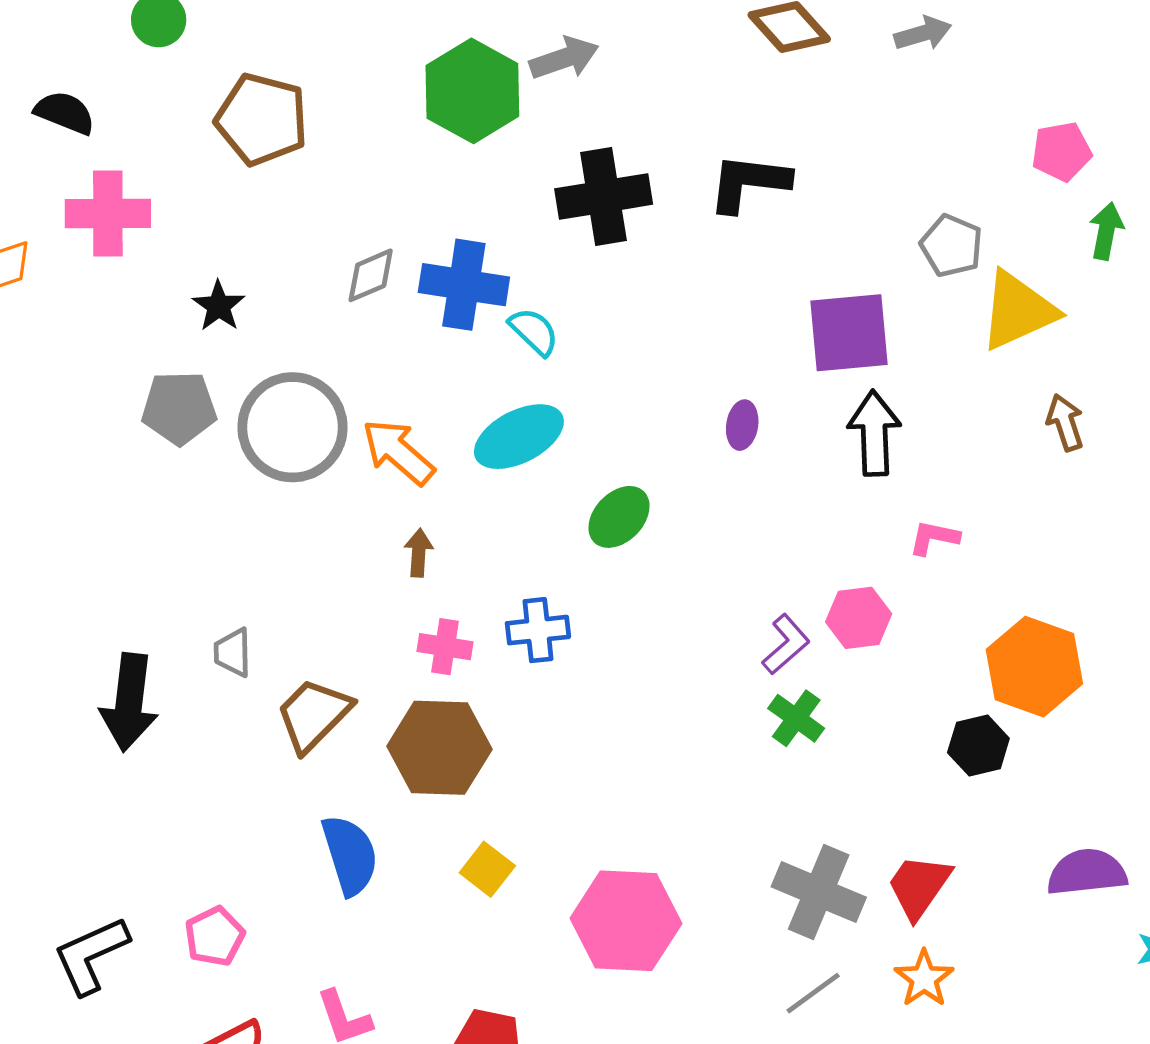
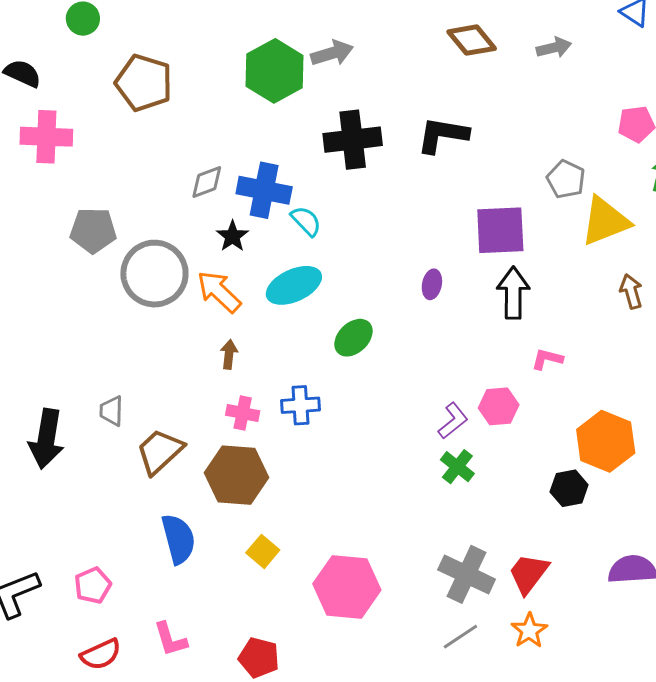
black star: (219, 306) -> (232, 236), moved
gray pentagon: (179, 408) -> (93, 230), moved

